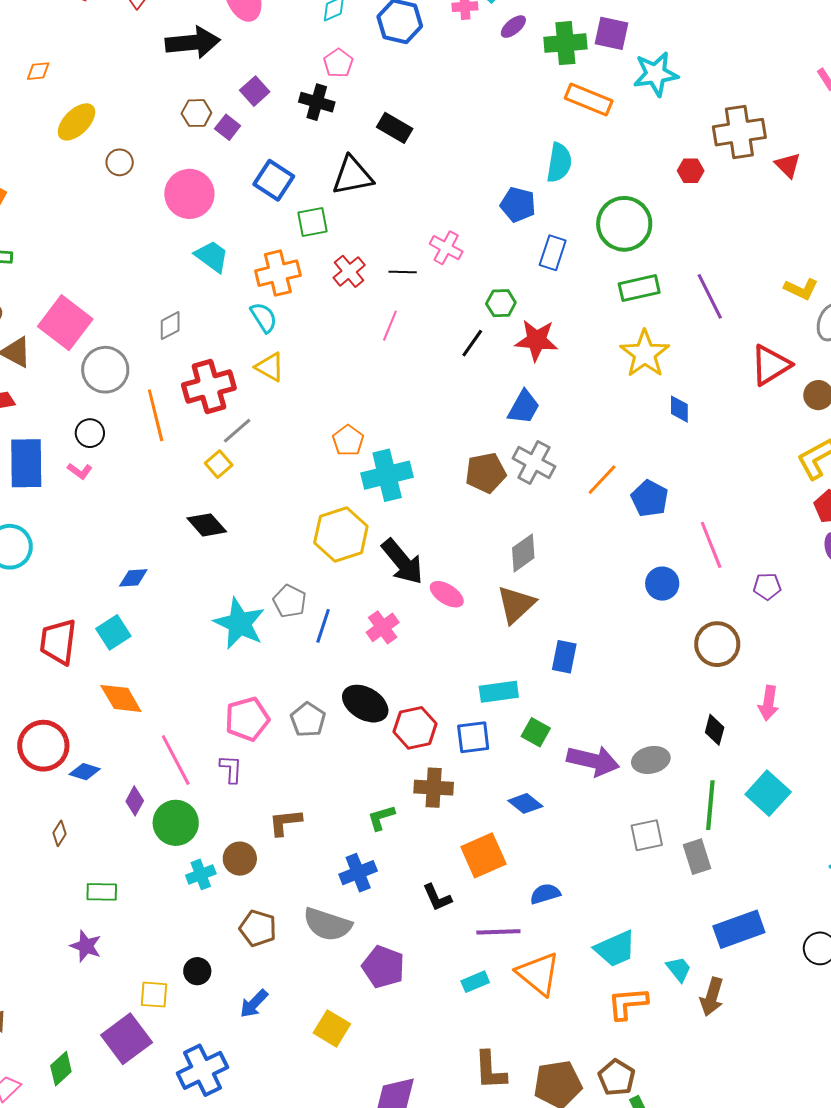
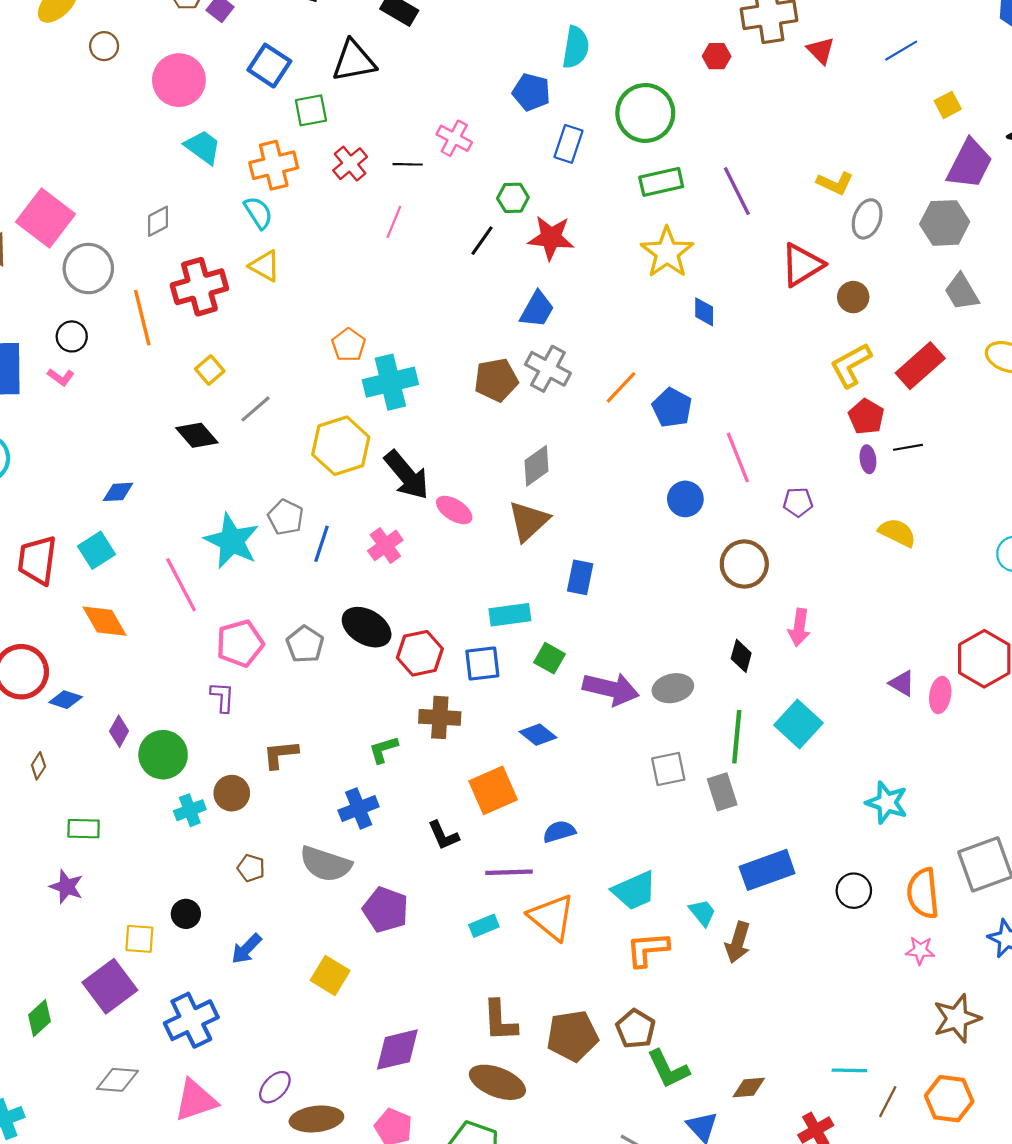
gray line: (237, 431) -> (256, 409), moved
pink line: (176, 760) -> (181, 585), moved
brown pentagon: (258, 928) -> (251, 868), size x0.7

